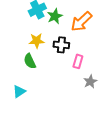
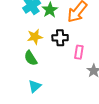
cyan triangle: (19, 91) -> (35, 86), moved

